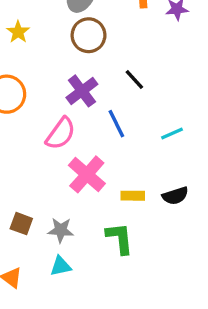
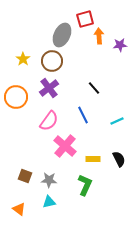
brown circle: (89, 35) -> (52, 61), moved
purple cross: (82, 91) -> (49, 88), moved
black semicircle: (175, 196) -> (119, 159), turned -98
green L-shape: (120, 238) -> (85, 185), turned 30

